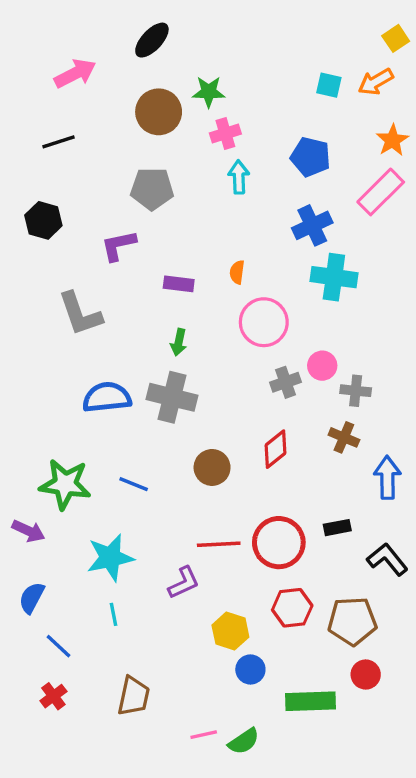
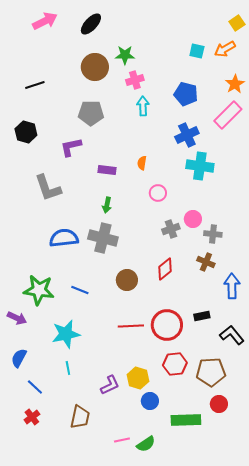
pink arrow: (75, 73) -> (45, 21), moved
pink circle: (264, 322) -> (158, 193), size x0.6
purple L-shape: (184, 583) -> (110, 385), moved

